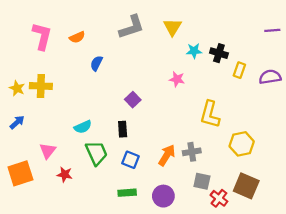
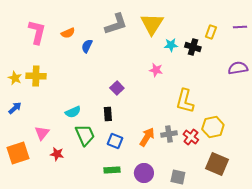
yellow triangle: (172, 27) -> (152, 24), size x1.4
blue semicircle: (96, 63) -> (87, 46), moved
yellow rectangle: (239, 70) -> (211, 32), moved
gray square: (202, 181) -> (178, 177), moved
red cross: (219, 198) -> (191, 137), moved

